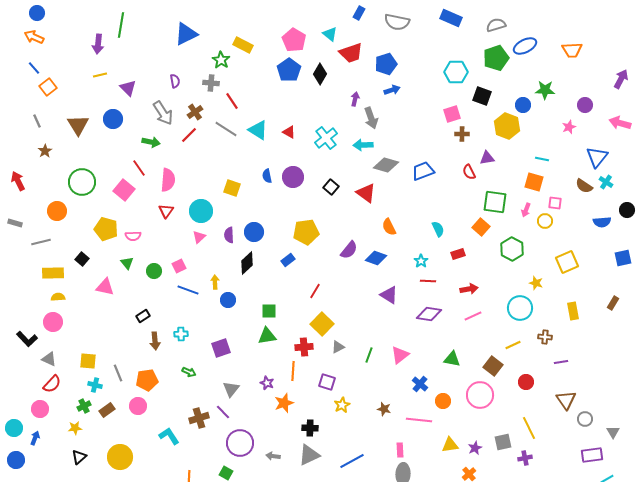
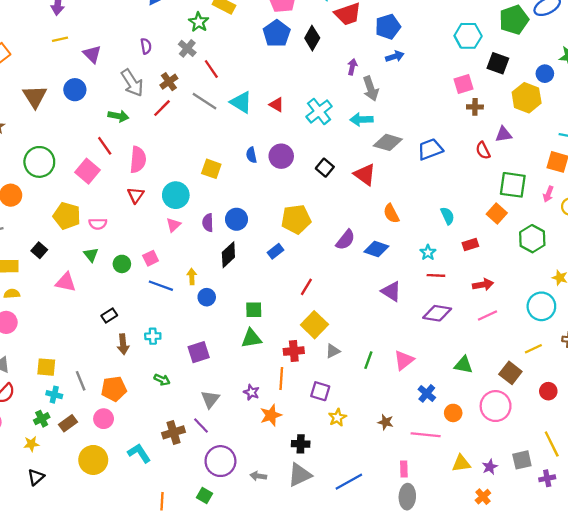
gray cross: (211, 83) -> (187, 48), turned 35
yellow circle: (120, 457) -> (93, 460), moved

